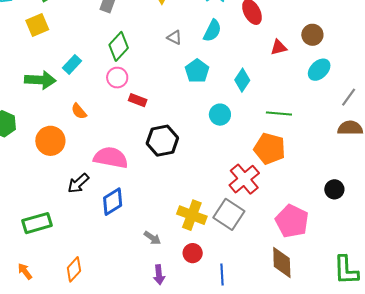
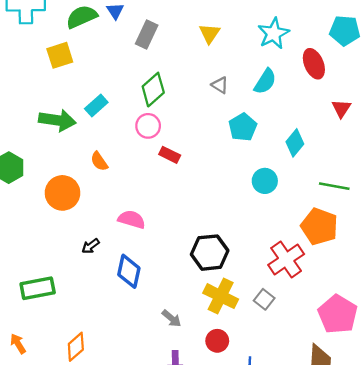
red triangle: (279, 47) -> (341, 108), turned -48
black hexagon: (162, 141) -> (210, 253), moved
pink semicircle: (111, 158) -> (132, 219), size x0.7
black arrow: (78, 183) -> (90, 246), size x0.7
blue diamond: (113, 202) -> (129, 271), turned -52
gray square: (229, 214) -> (264, 299), size x0.6

